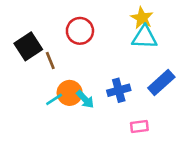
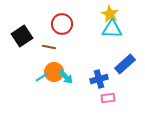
brown line: (50, 61) -> (49, 47), moved, turned -56
blue cross: (119, 90) -> (99, 79), moved

